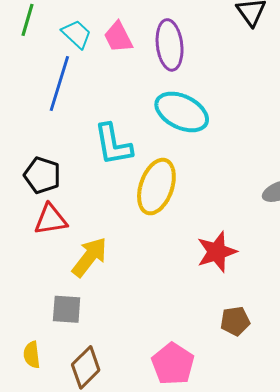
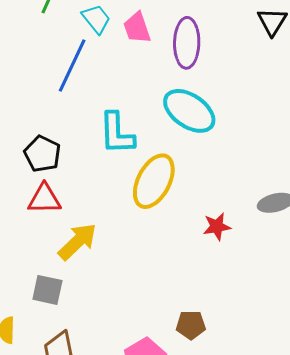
red star: (217, 252) -> (217, 227), moved, size x0.7
brown pentagon: (235, 321) -> (191, 325), moved

